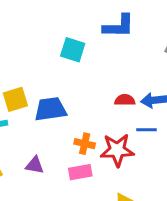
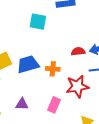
orange cross: (85, 144) -> (53, 69), moved
pink rectangle: (80, 172) -> (54, 105), turned -49

